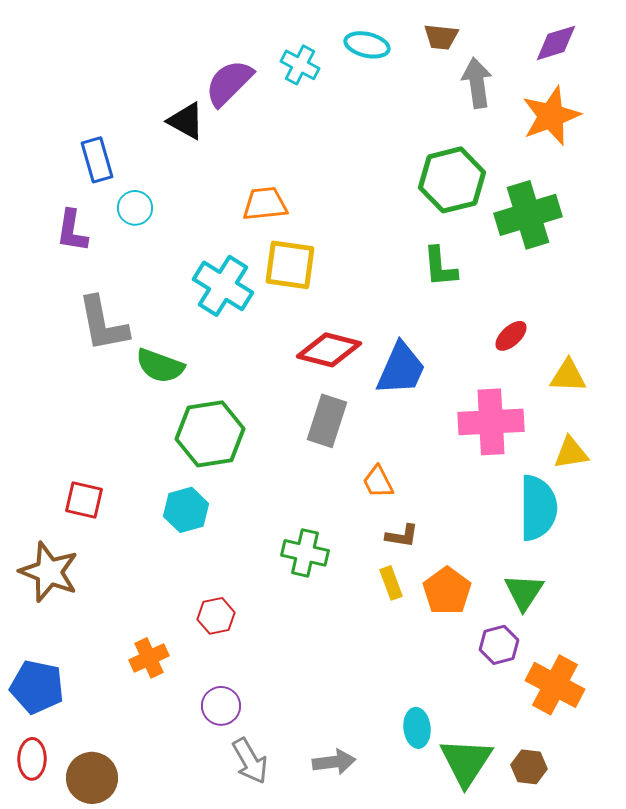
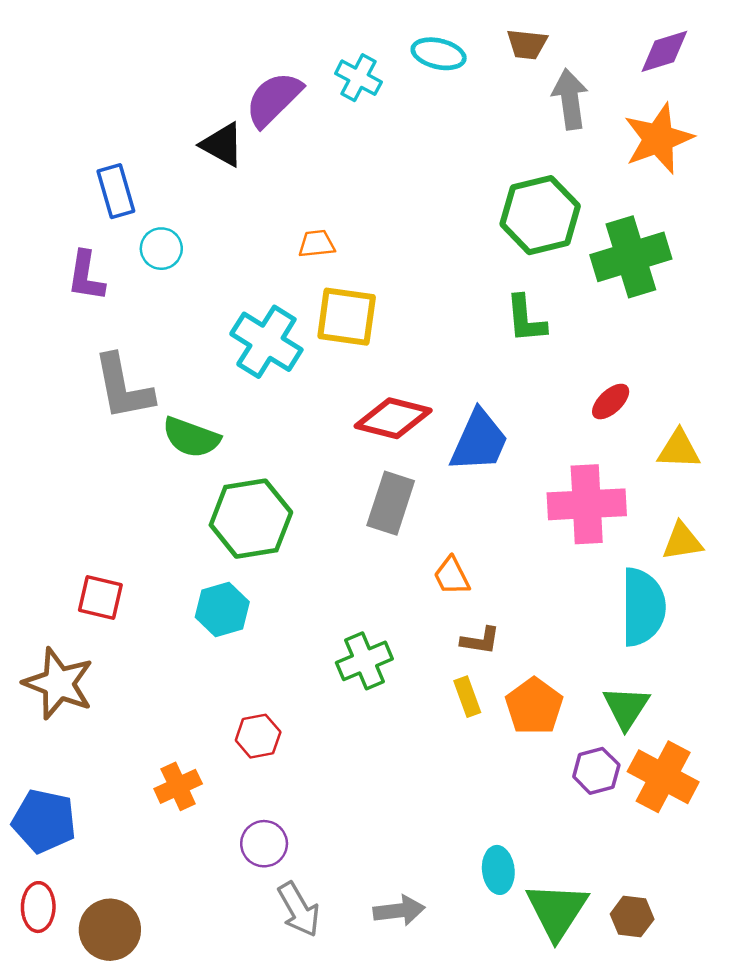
orange trapezoid: (265, 204) -> (317, 244), size x0.7
green cross: (305, 553) -> (364, 661), turned -36
orange cross: (555, 685) -> (663, 777), moved

